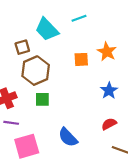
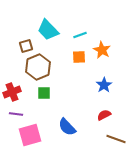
cyan line: (79, 18) -> (80, 35), moved

